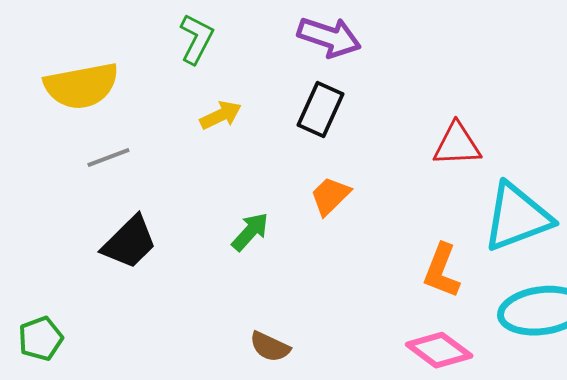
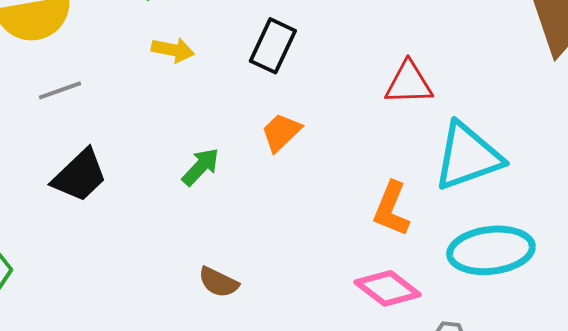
yellow arrow: (221, 115) -> (173, 50), turned 36

